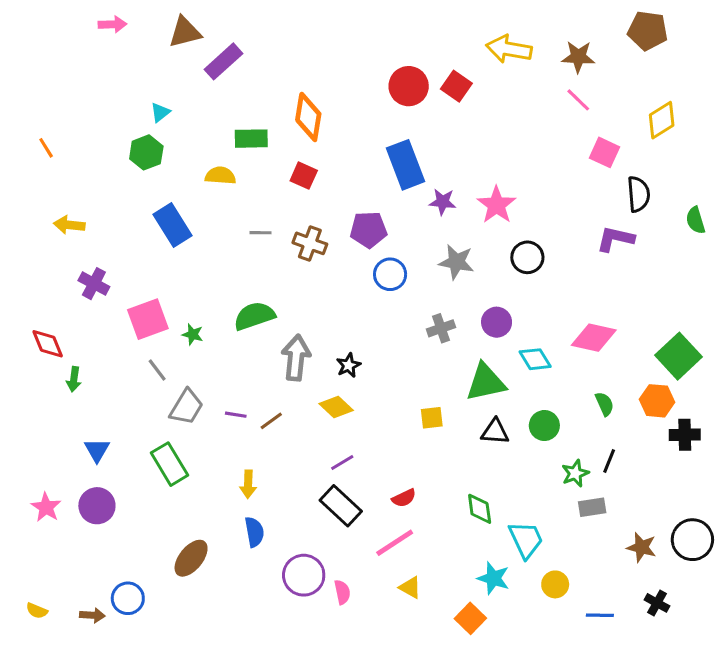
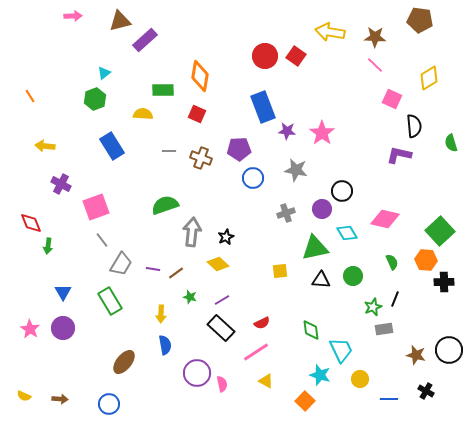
black circle: (527, 257) -> (342, 191), moved
green star: (193, 334) -> (190, 297), moved
blue circle: (128, 598) -> (109, 404), moved

